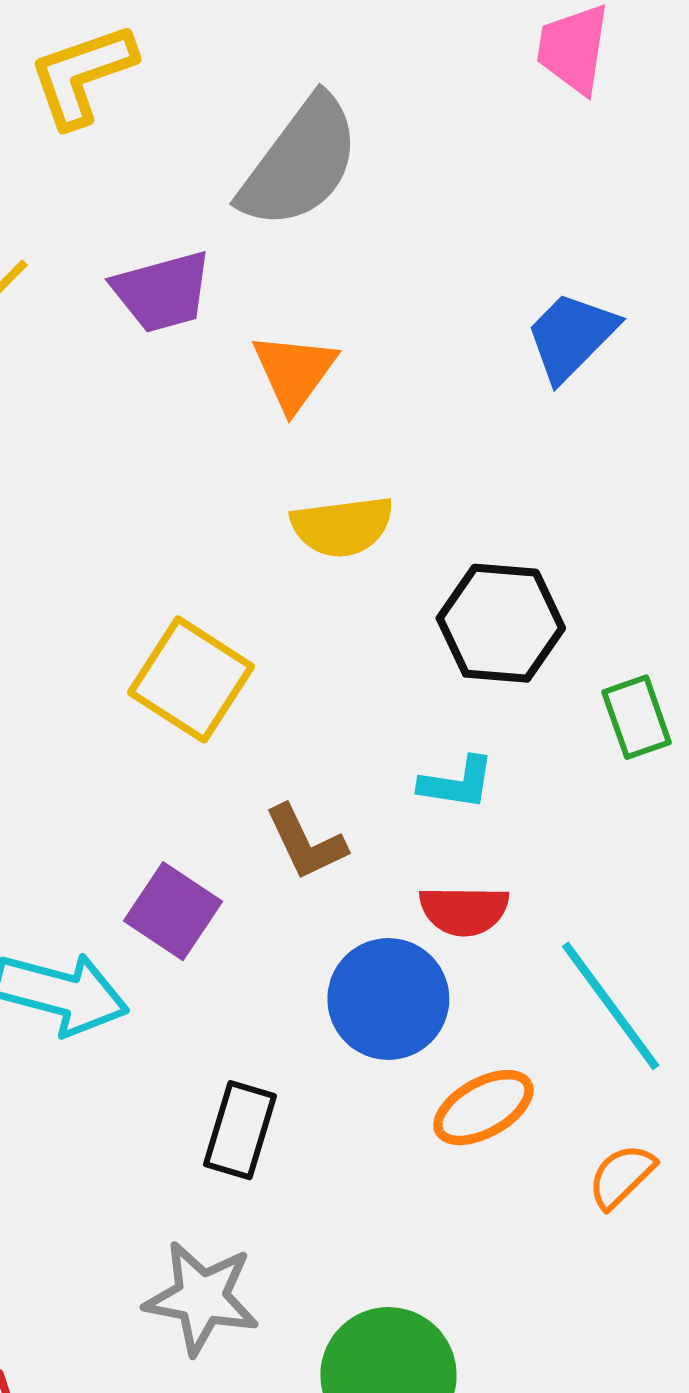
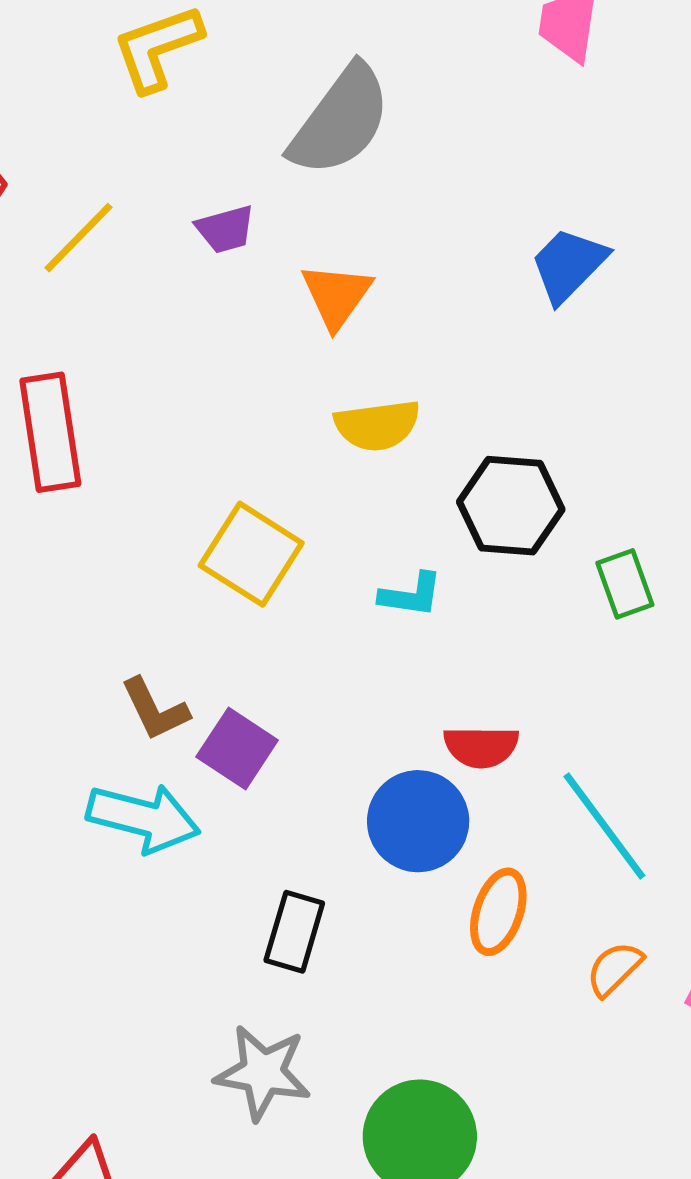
purple trapezoid: (162, 292) -> (225, 229), size x0.7
cyan L-shape: (457, 783) -> (411, 595), moved
brown L-shape: (306, 843) -> (155, 709), moved
orange ellipse: (483, 1108) -> (498, 912), turned -42

